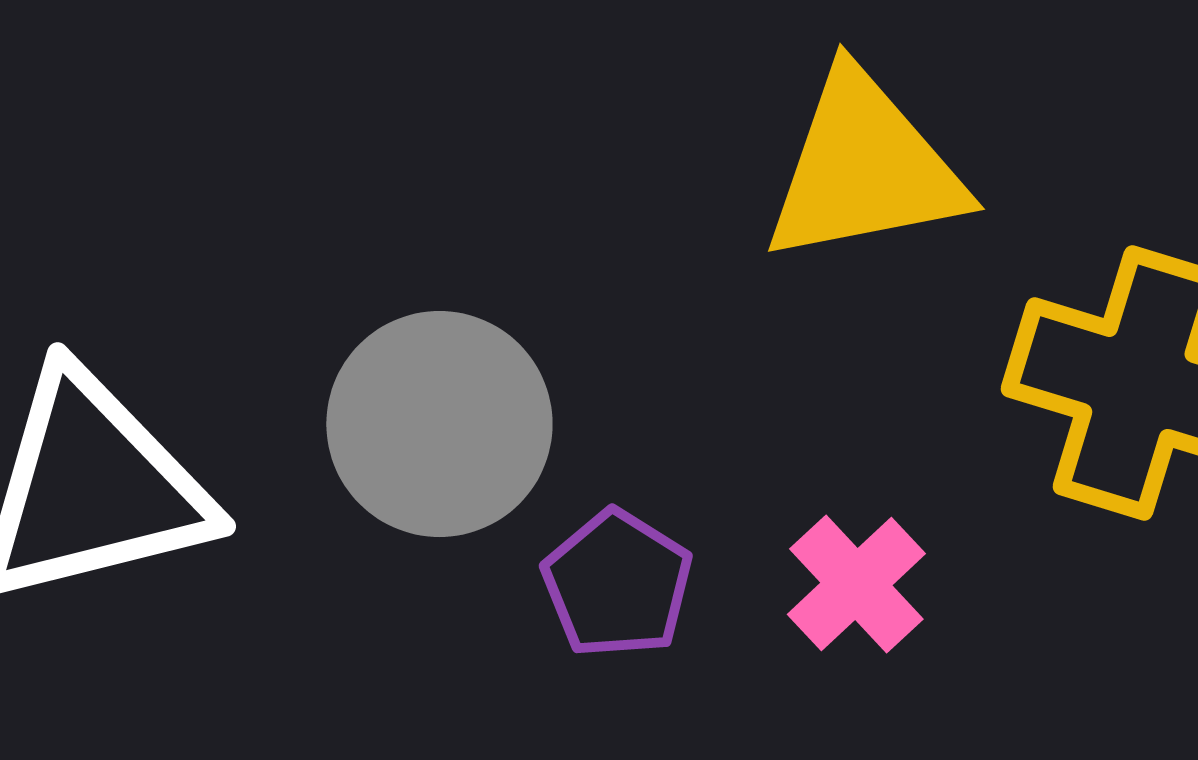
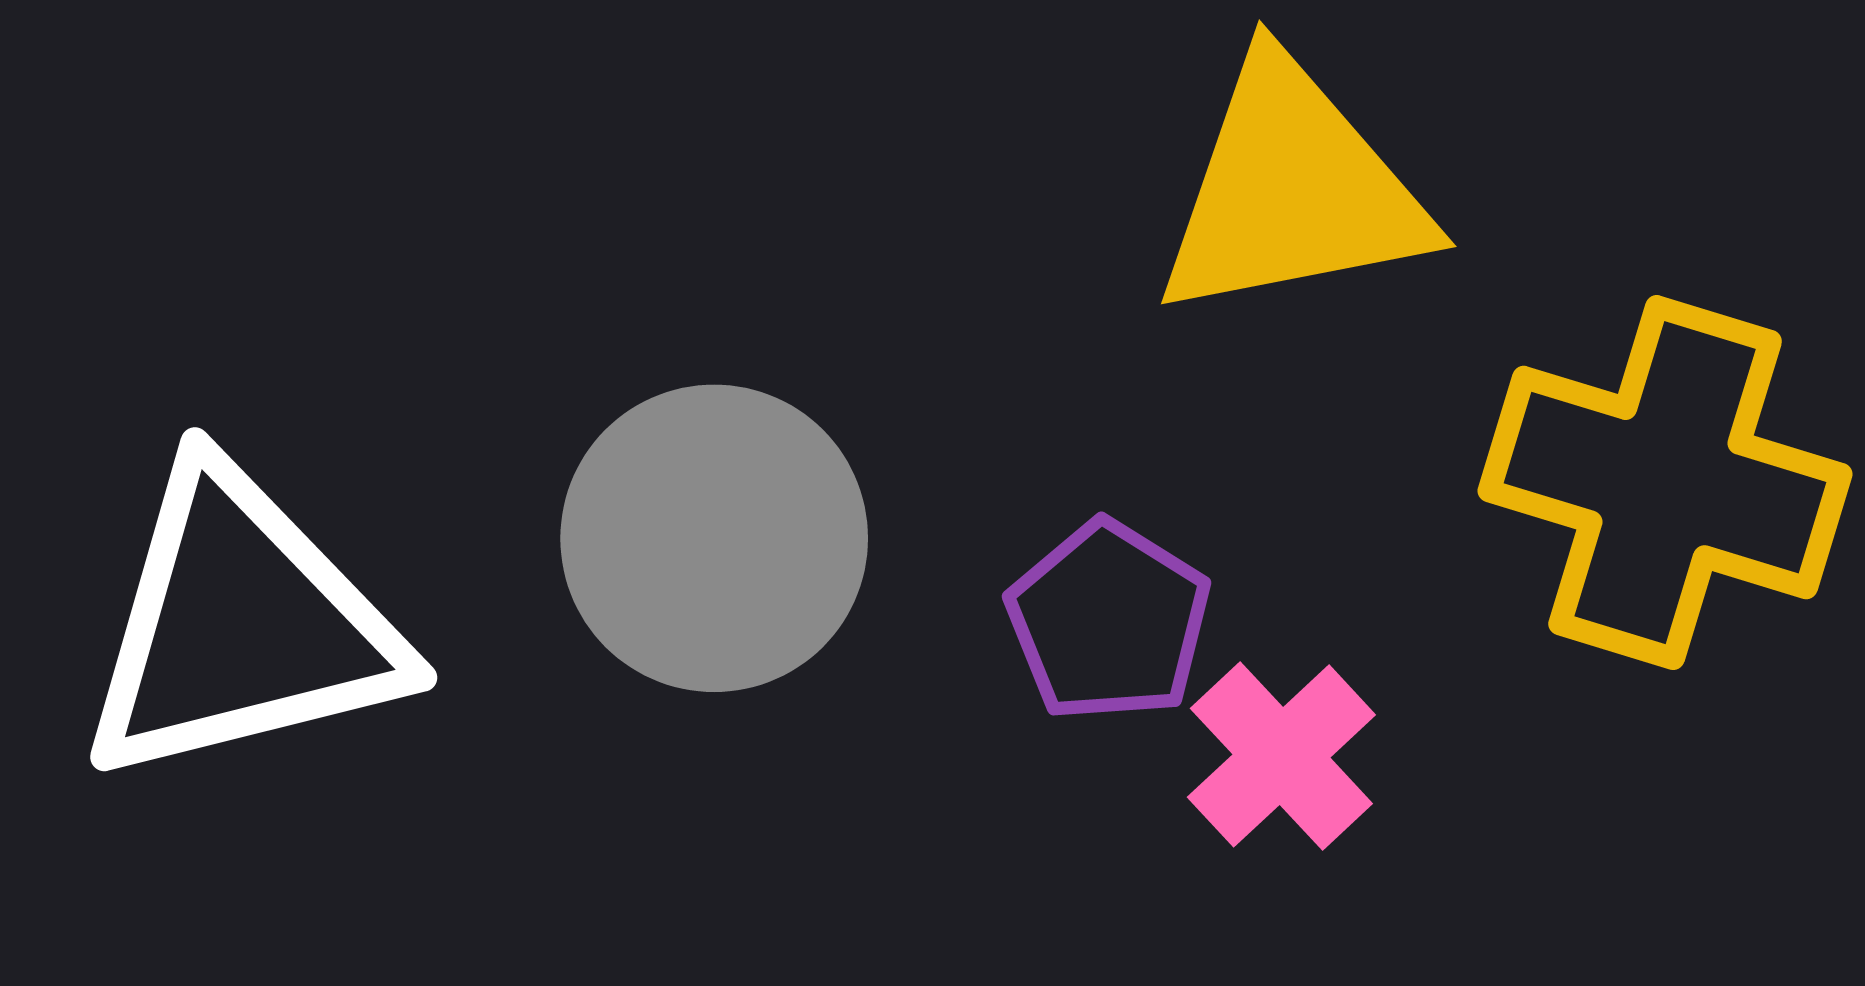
purple pentagon: (617, 584) -> (1109, 621), moved

